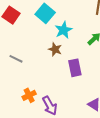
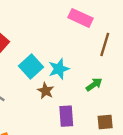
cyan square: (45, 13) -> (31, 67), moved

